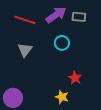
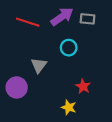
gray triangle: (25, 50) -> (39, 65), moved
purple circle: (13, 98) -> (17, 87), moved

